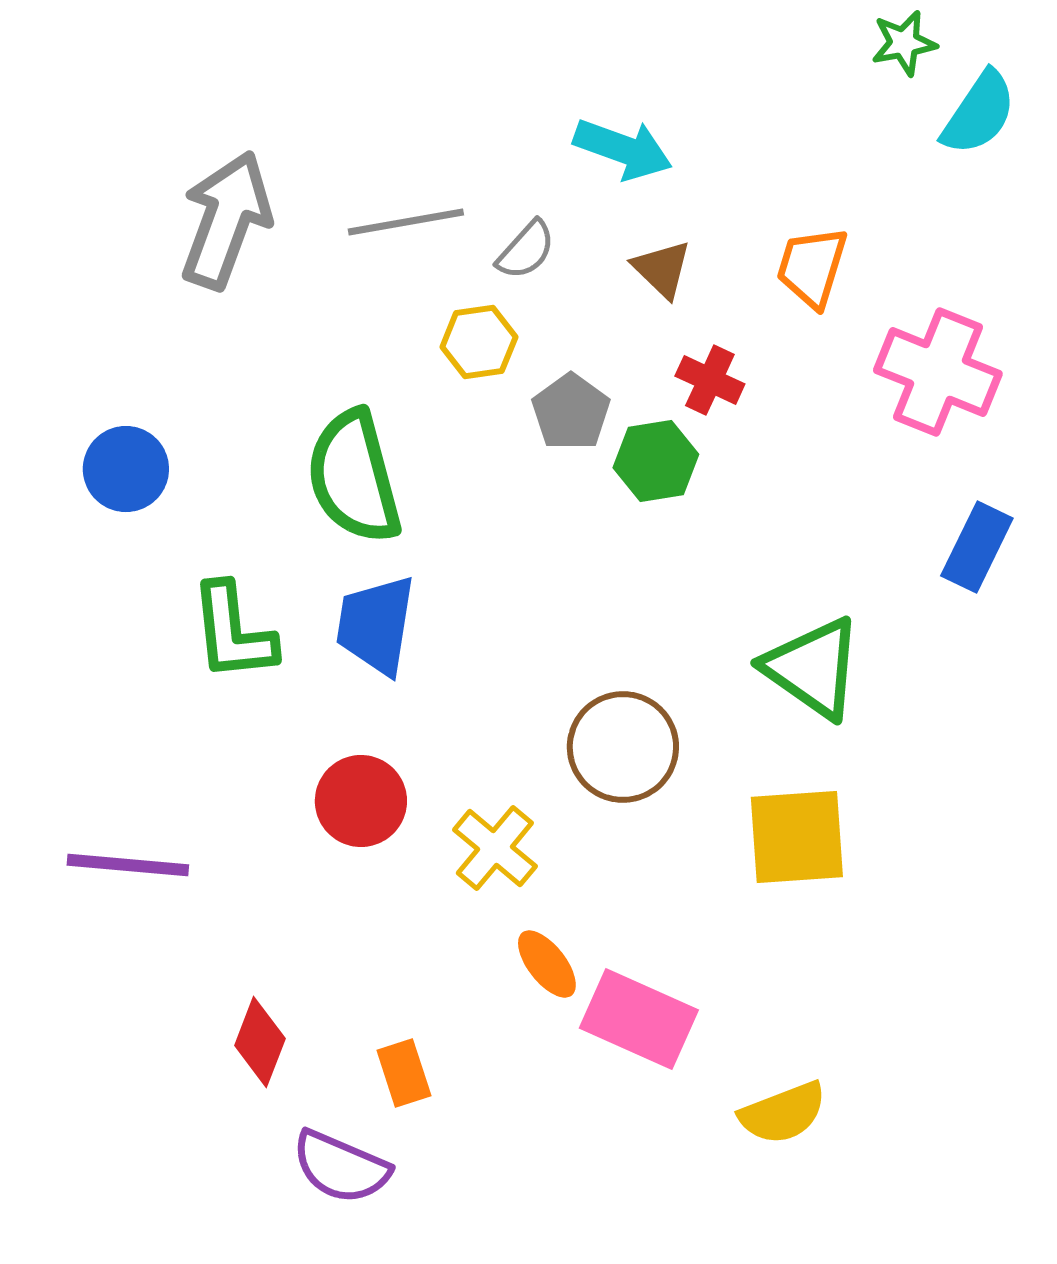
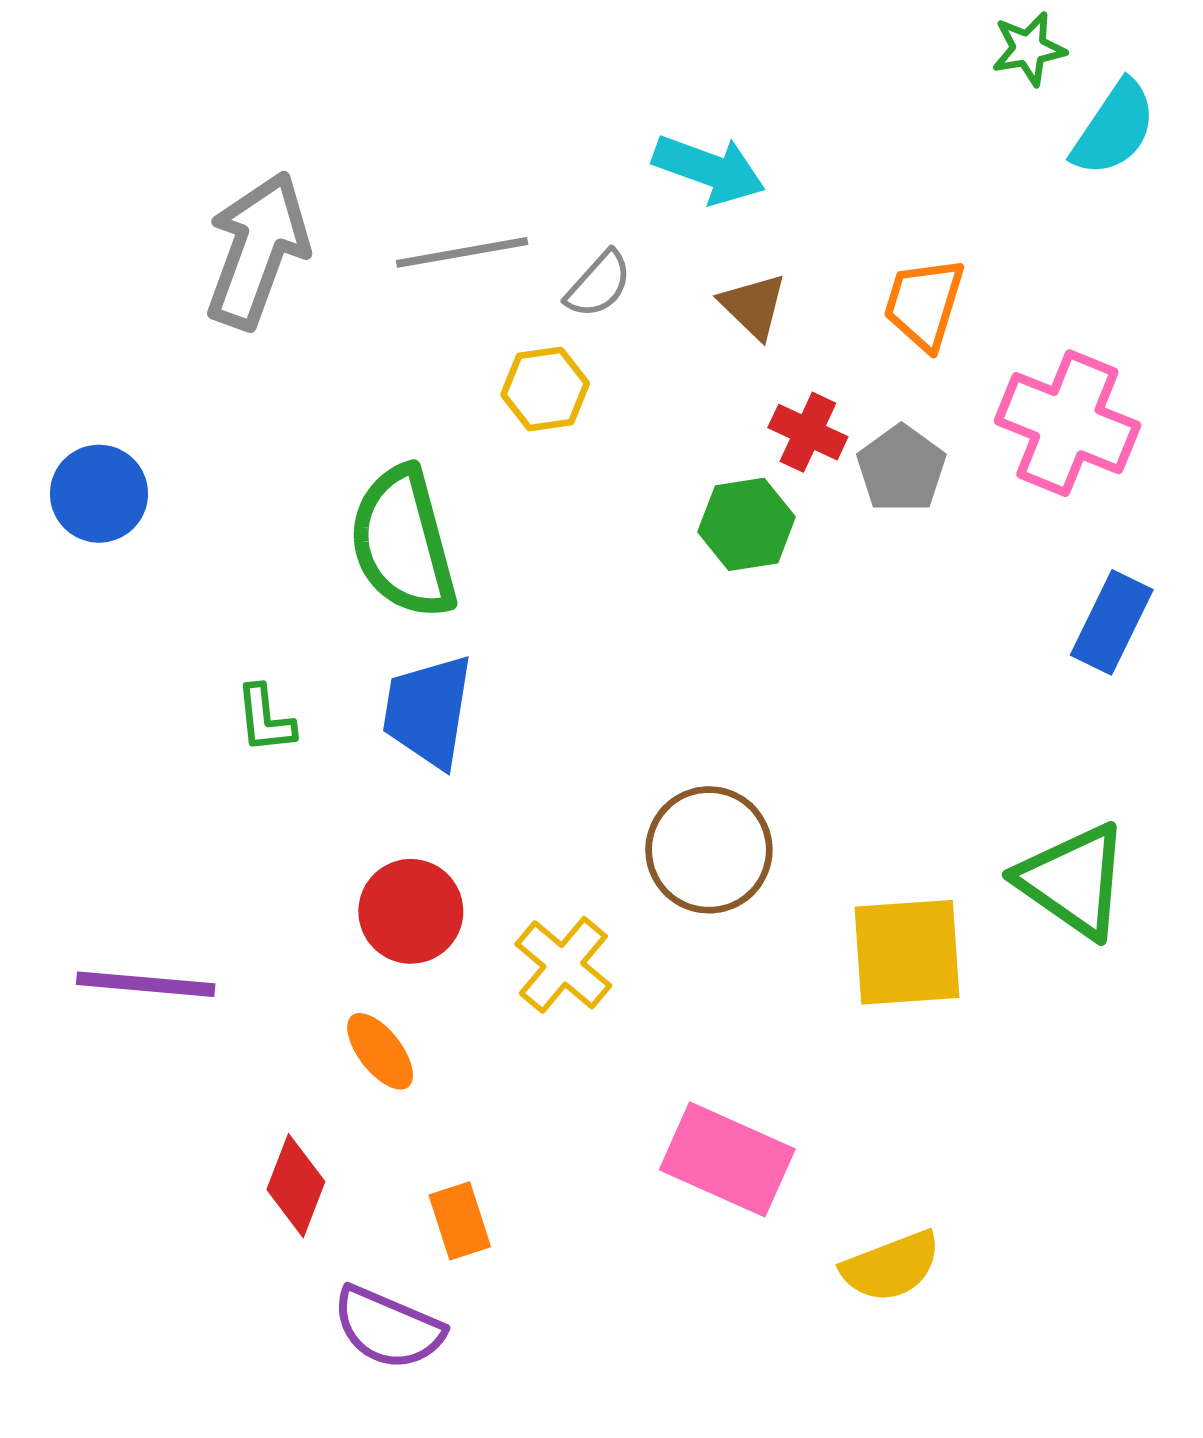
gray pentagon: (571, 412) -> (901, 469), moved
blue circle: (126, 469) -> (99, 494), moved
green L-shape: (233, 632) -> (265, 719), size x0.6
green triangle: (813, 668) -> (1073, 881), moved
orange ellipse: (547, 964) -> (380, 1051), moved

